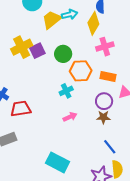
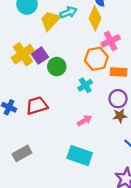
green circle: (63, 54) -> (57, 67), moved
orange hexagon: (81, 71) -> (96, 59), moved
cyan cross: (66, 91) -> (85, 85), moved
red trapezoid: (21, 109) -> (37, 106), moved
cyan rectangle: (58, 162) -> (80, 156), moved

